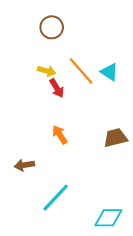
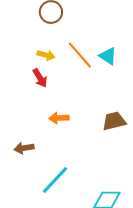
red arrow: (57, 88) -> (40, 78), moved
orange arrow: (60, 135) -> (59, 118), turned -60

